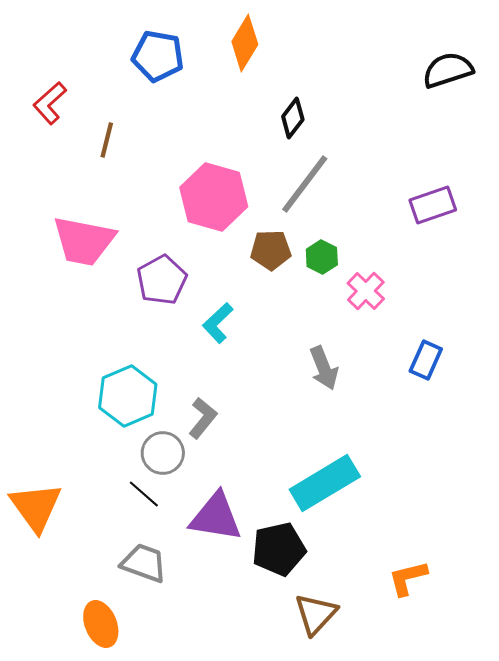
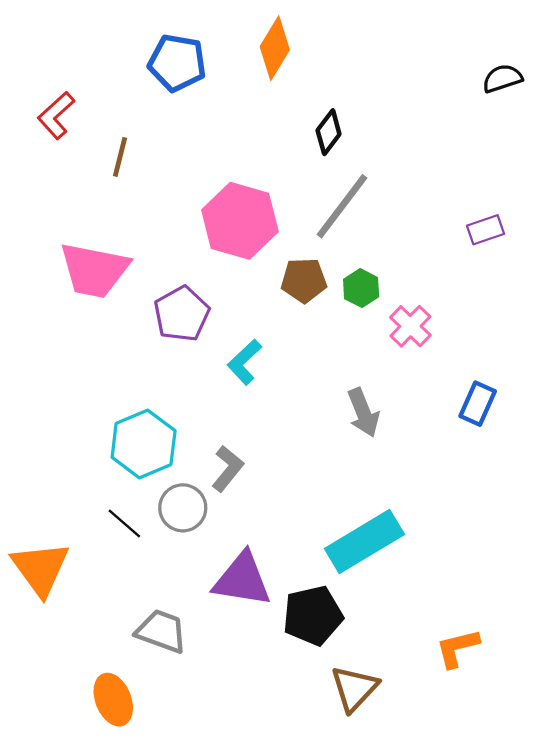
black semicircle: (448, 70) -> (502, 78), size x0.7
purple rectangle: (433, 205) -> (486, 230), size x0.7
black line: (144, 494) -> (124, 524), moved

